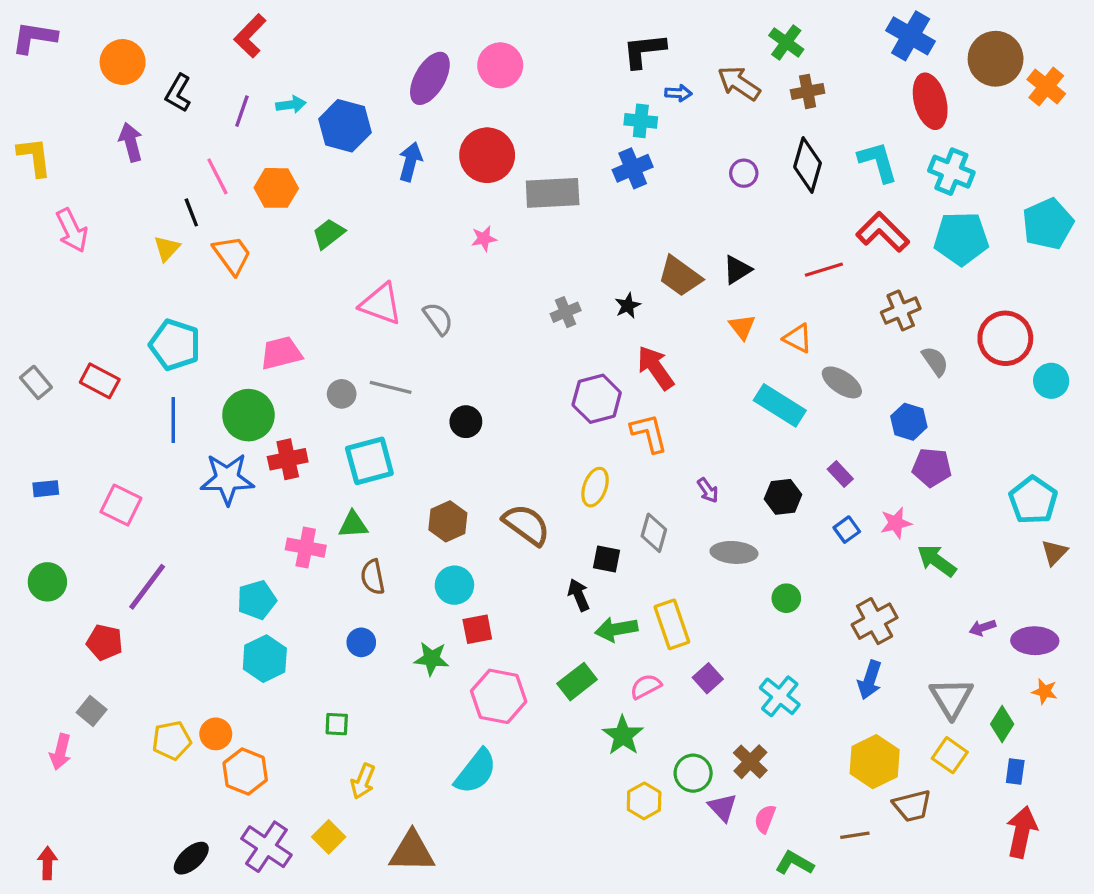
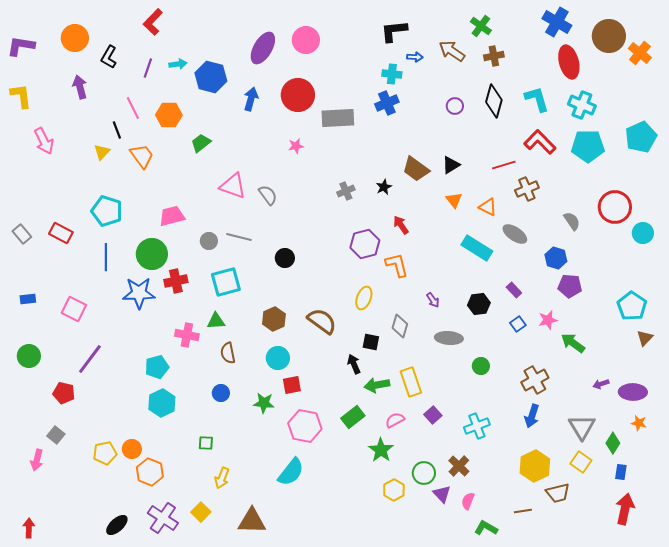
purple L-shape: (34, 38) -> (21, 46), moved
brown cross: (901, 311) -> (527, 189), moved
red arrow: (656, 368) -> (401, 225), size x0.7
cyan cross: (780, 696) -> (477, 426), turned 30

